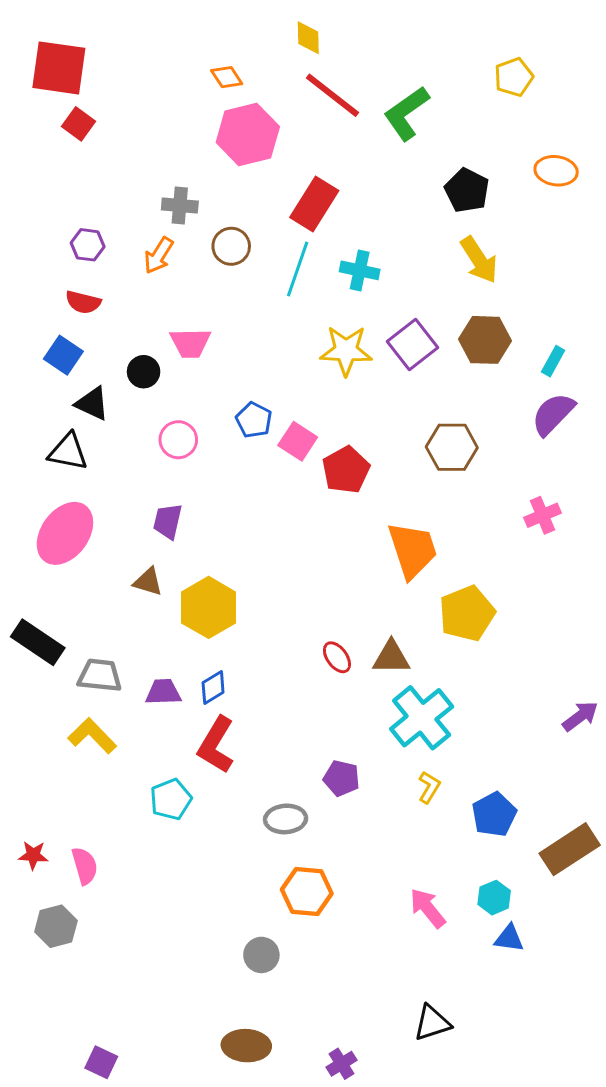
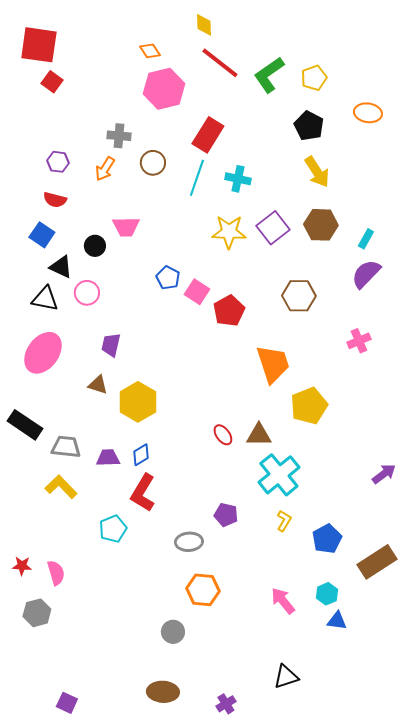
yellow pentagon: (514, 77) -> (314, 78), moved
pink circle: (178, 440) -> (87, 293), moved

